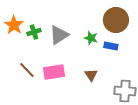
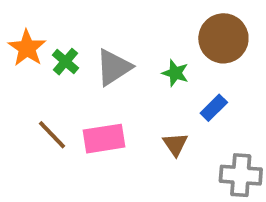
green cross: (34, 32) -> (66, 62), turned -32
blue rectangle: (111, 46) -> (214, 108), moved, turned -56

